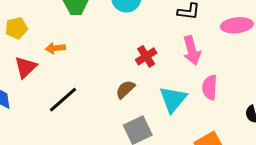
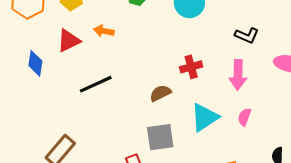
pink semicircle: (210, 87) -> (244, 117), size x0.7

